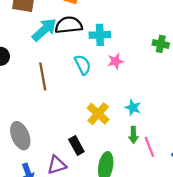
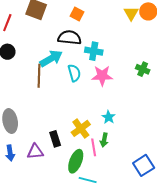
cyan arrow: (44, 30) -> (51, 58), moved
pink star: (116, 61) -> (102, 76), size x1.5
yellow cross: (98, 114) -> (81, 128), moved
pink line: (149, 147) -> (94, 147), moved

